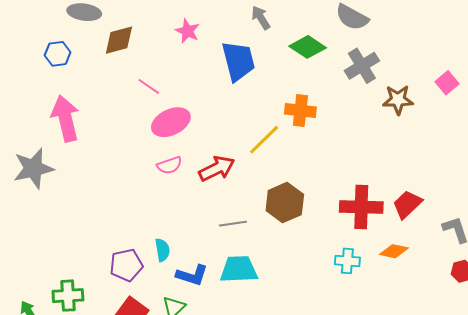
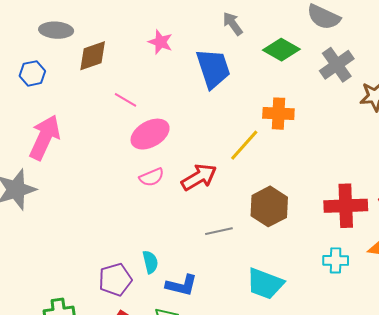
pink arrow: (65, 118) -> (45, 137), turned 42
cyan trapezoid: (239, 269) -> (265, 284), moved, turned -153

